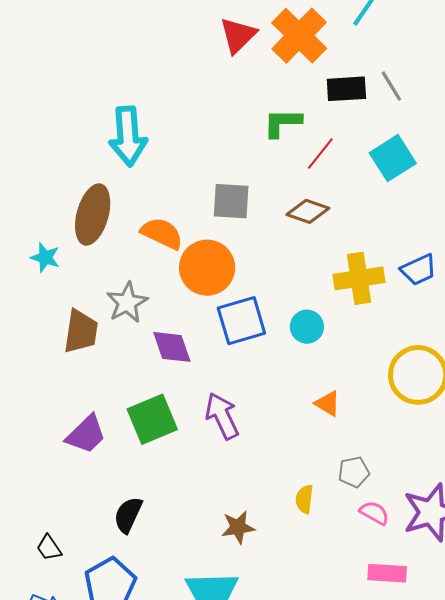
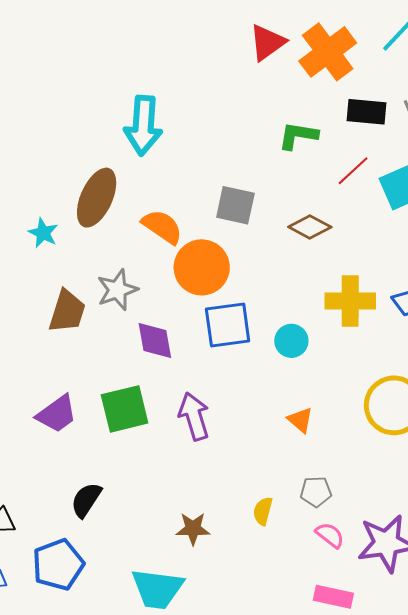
red line: (320, 154) -> (353, 171), moved

